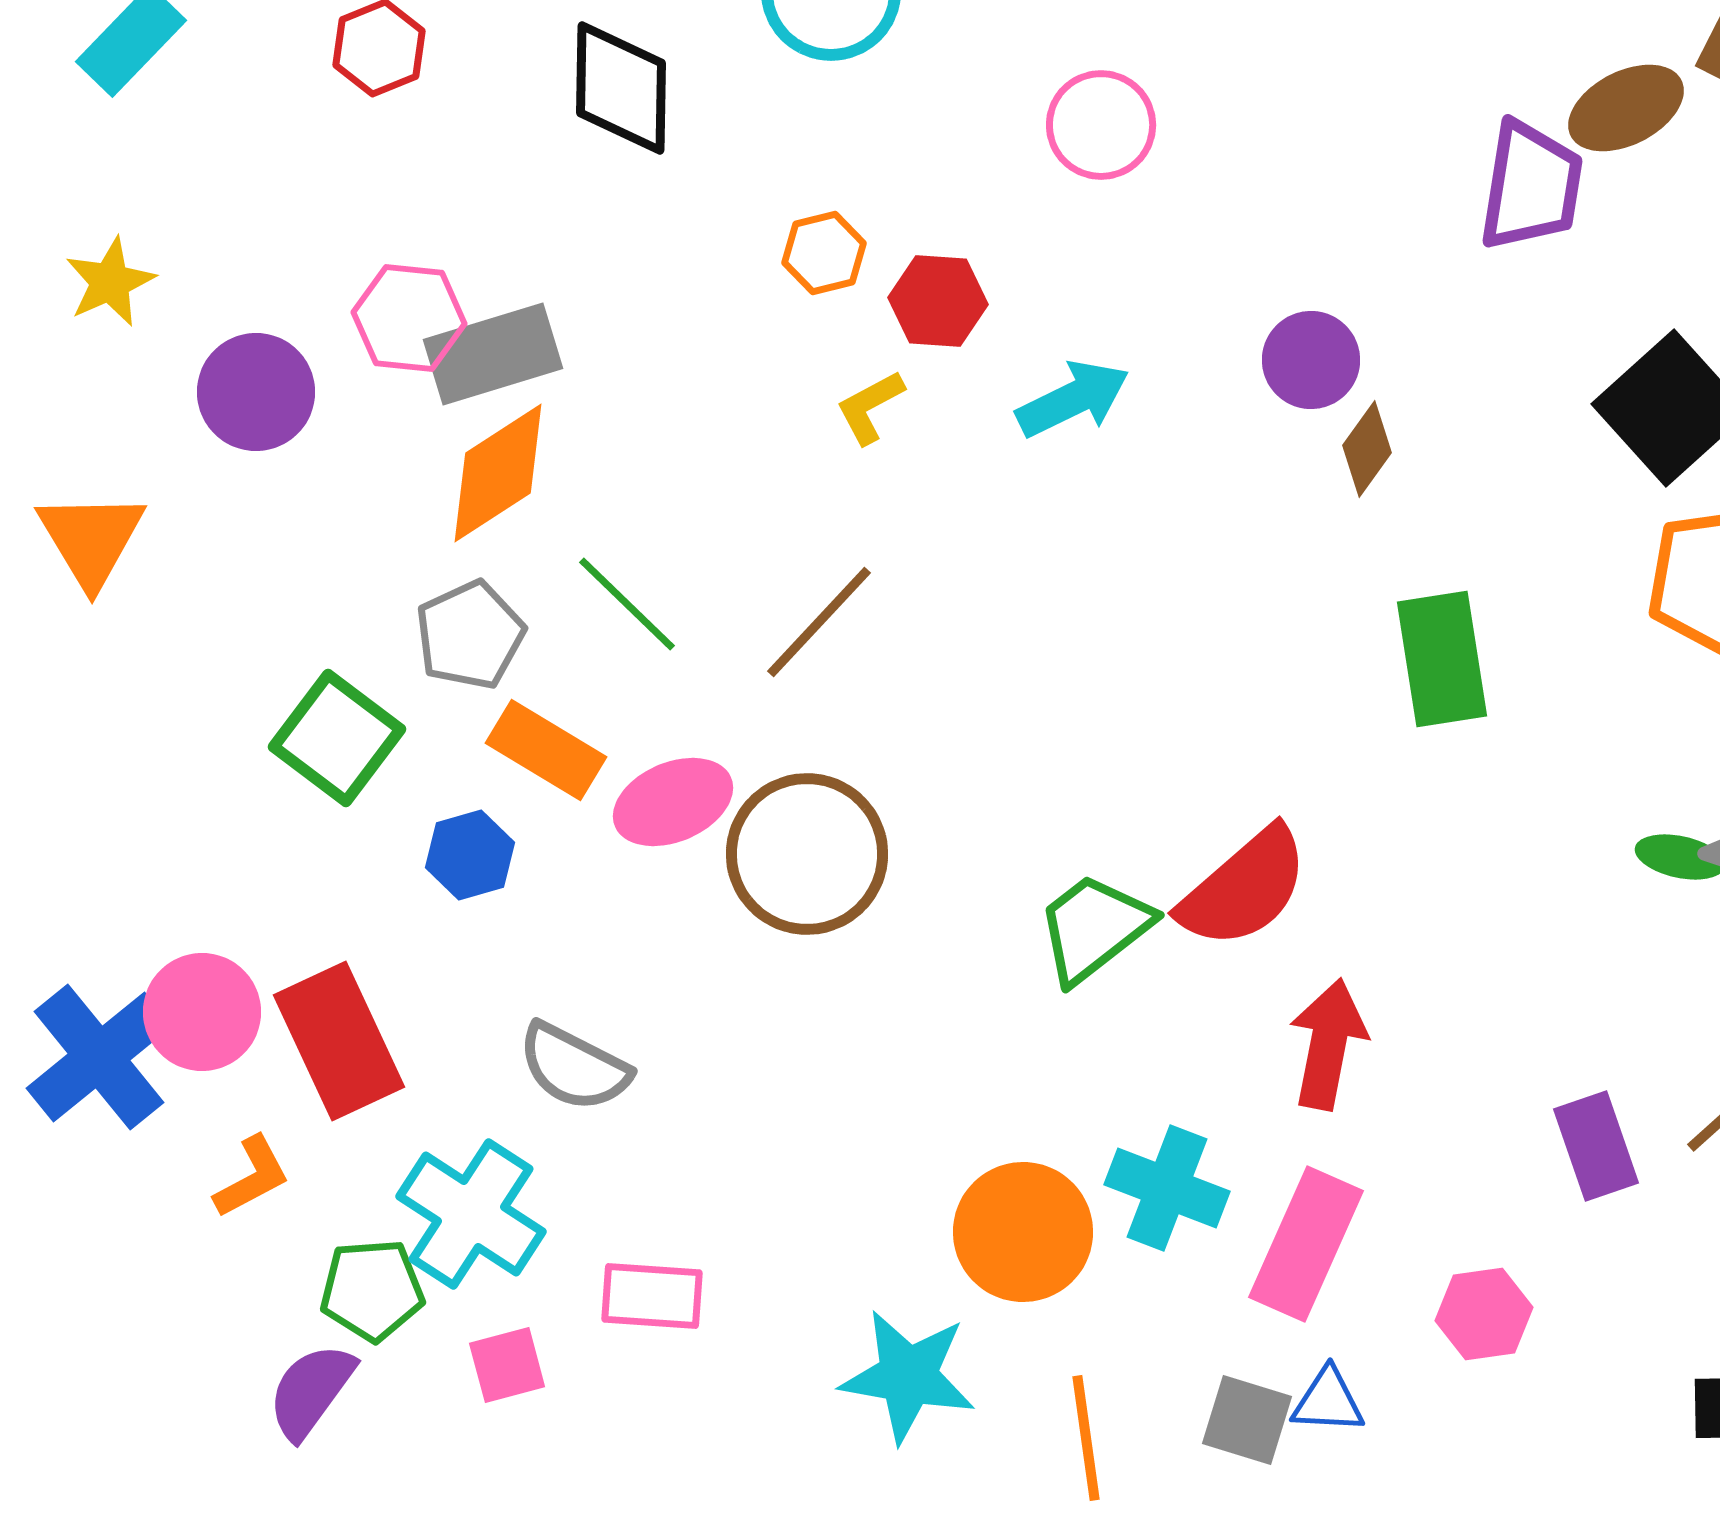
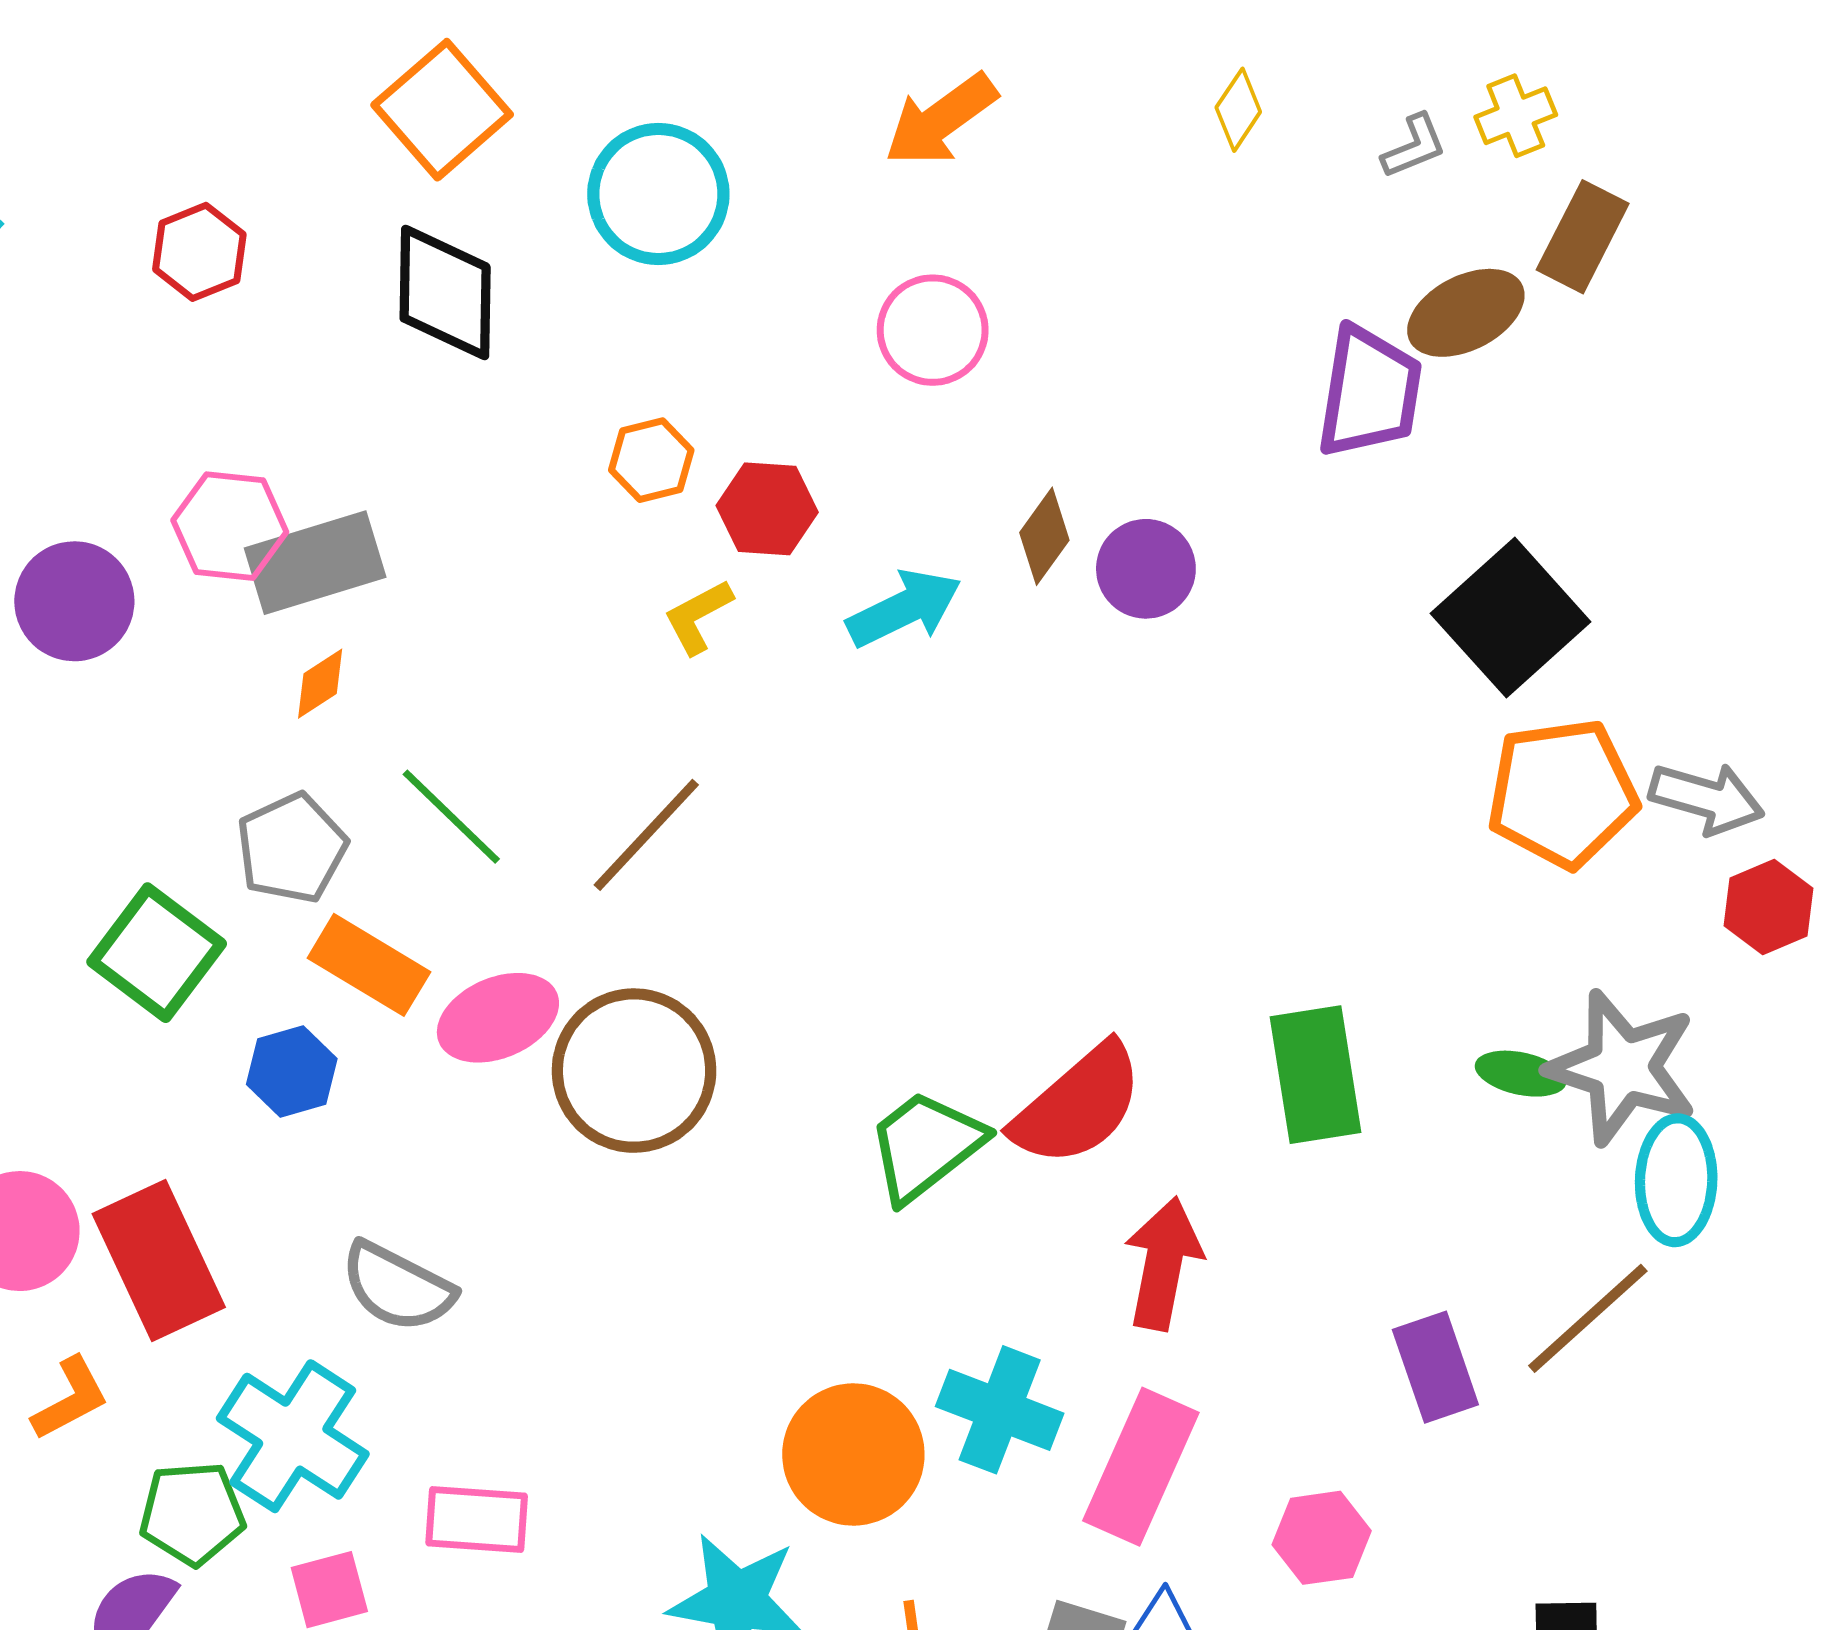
brown diamond: (1367, 449) -> (1044, 536), moved
orange diamond: (498, 473) -> (320, 684), size x0.5
green rectangle: (1442, 659) -> (1316, 1075), moved

